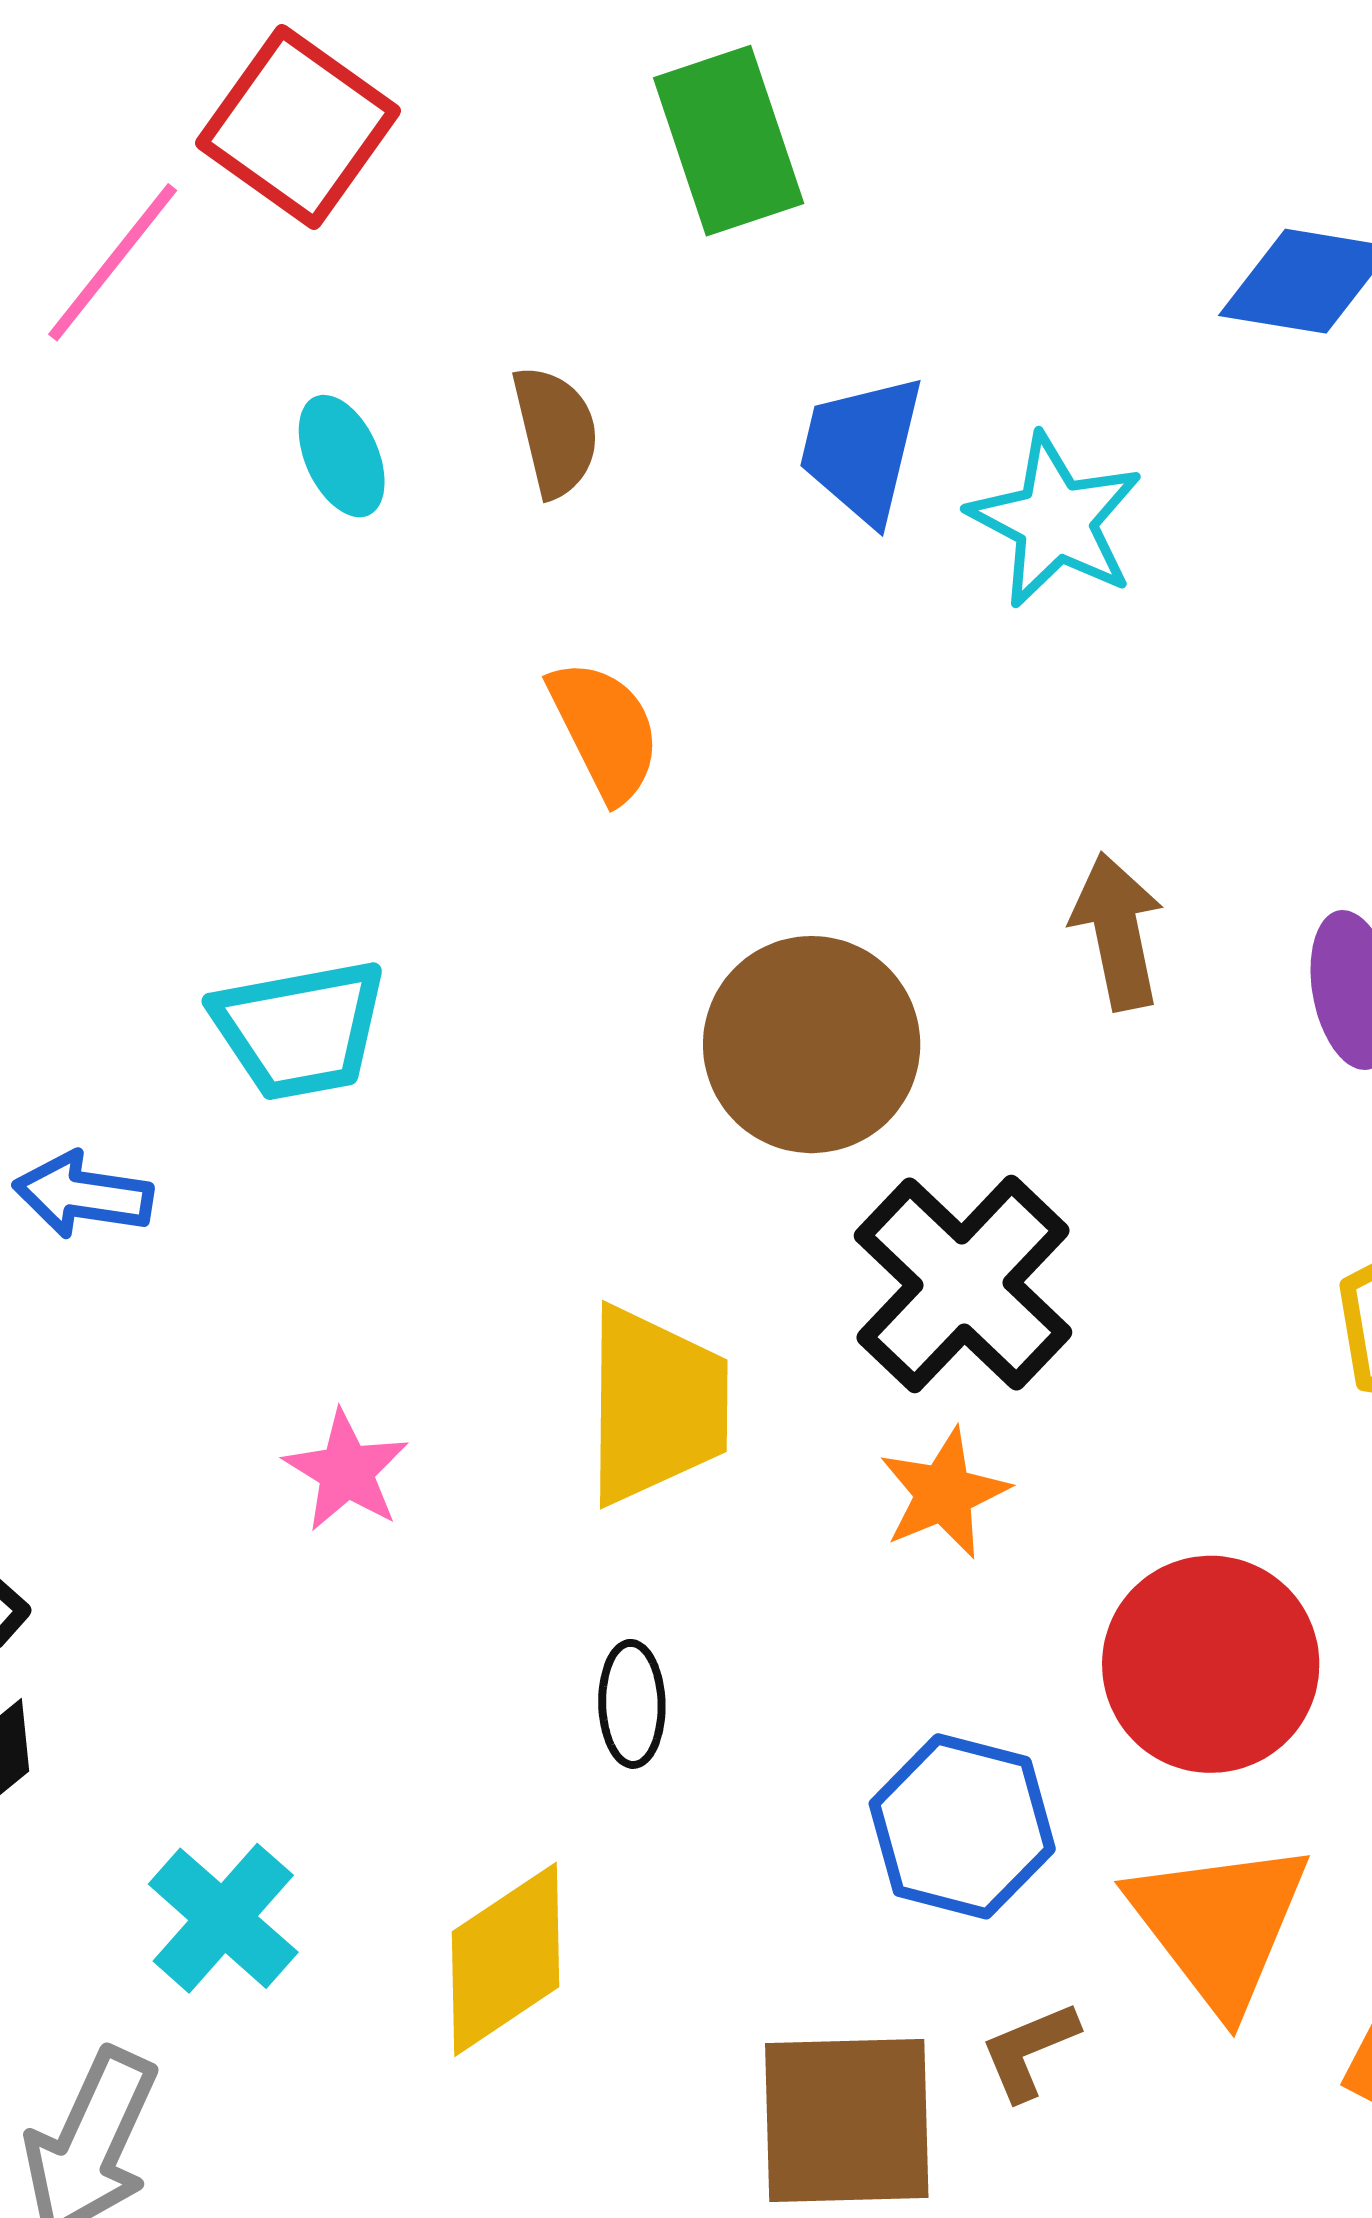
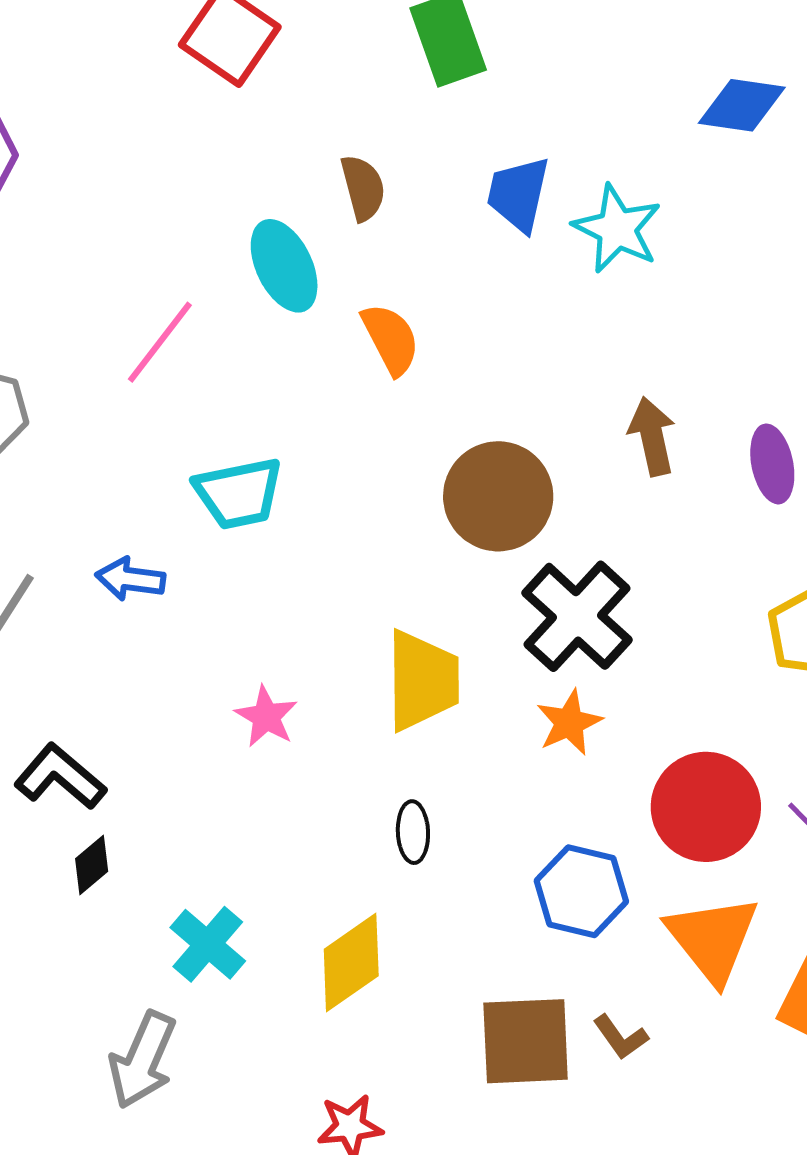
pink line: (113, 262) -> (160, 342), moved
cyan ellipse: (342, 456) -> (284, 266), moved, size x1.5
brown L-shape: (1029, 2051) -> (621, 1037), moved, turned -102

